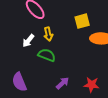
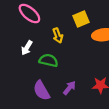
yellow arrow: (48, 34) -> (58, 36), moved
purple semicircle: (19, 82) -> (42, 91), moved

